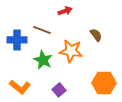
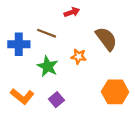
brown semicircle: (96, 35) -> (106, 39), size x1.6
orange star: (71, 51) -> (79, 56), size x0.6
purple square: (59, 90) -> (56, 100), moved

